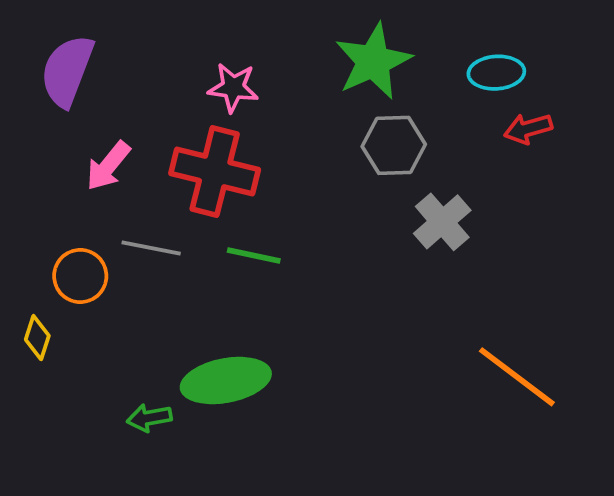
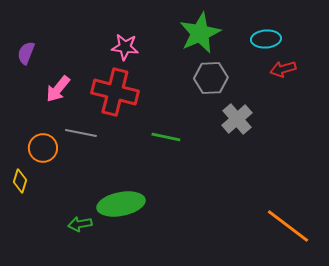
purple semicircle: (67, 71) -> (26, 53), moved, size x0.6
green line: (254, 255) -> (166, 137), moved
orange line: (517, 377) -> (288, 226), moved

